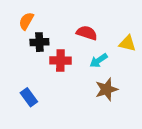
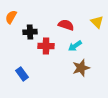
orange semicircle: (26, 21) -> (11, 17), moved
yellow triangle: (128, 43) -> (97, 22), moved, turned 32

